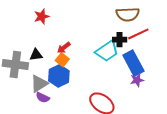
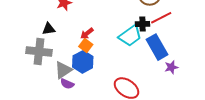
black triangle: (36, 55) -> (49, 29), moved
purple star: (137, 80) -> (171, 67), moved

